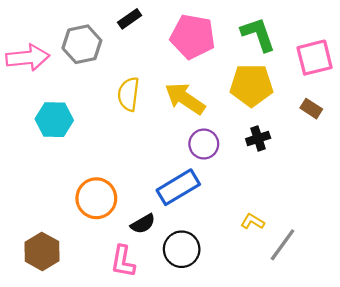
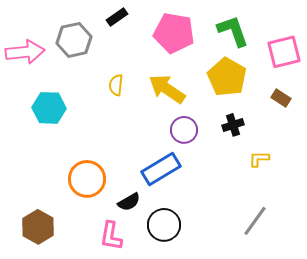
yellow pentagon: (251, 85) -> (227, 77), turned 30
yellow semicircle: (128, 94) -> (116, 85), size x0.7
yellow L-shape: (253, 222) -> (259, 159), moved, turned -30

